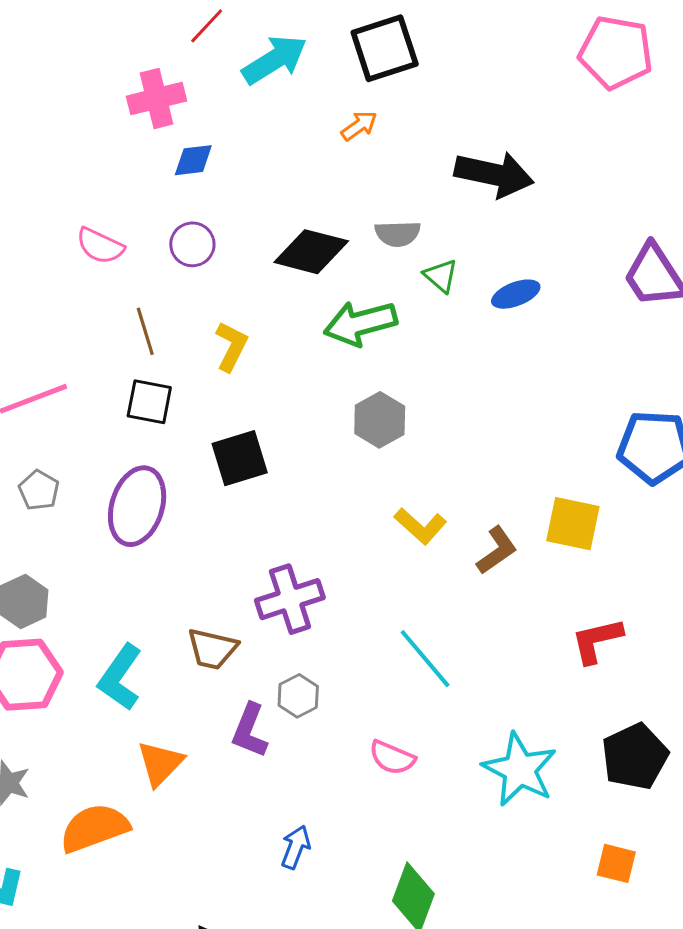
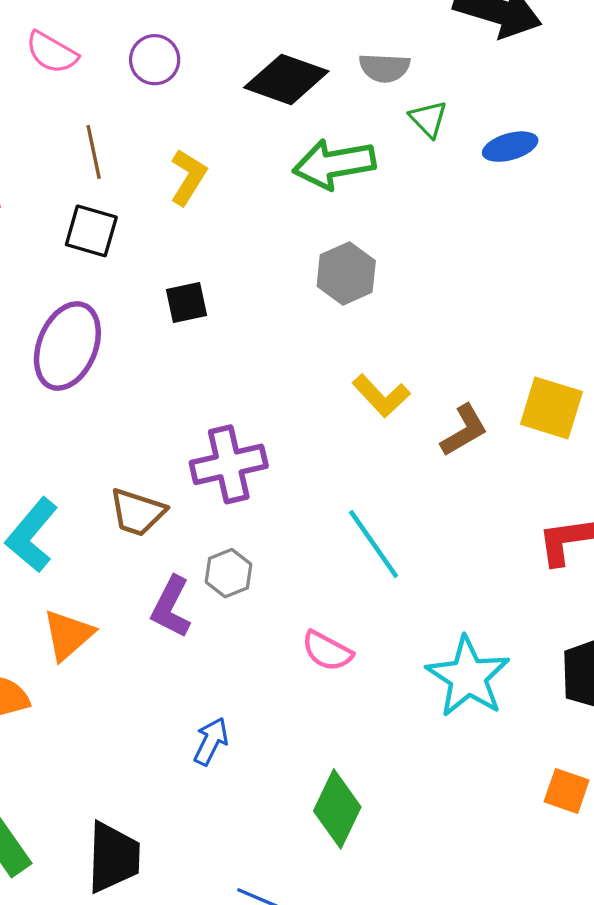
black square: (240, 458) -> (186, 303), size x0.7

